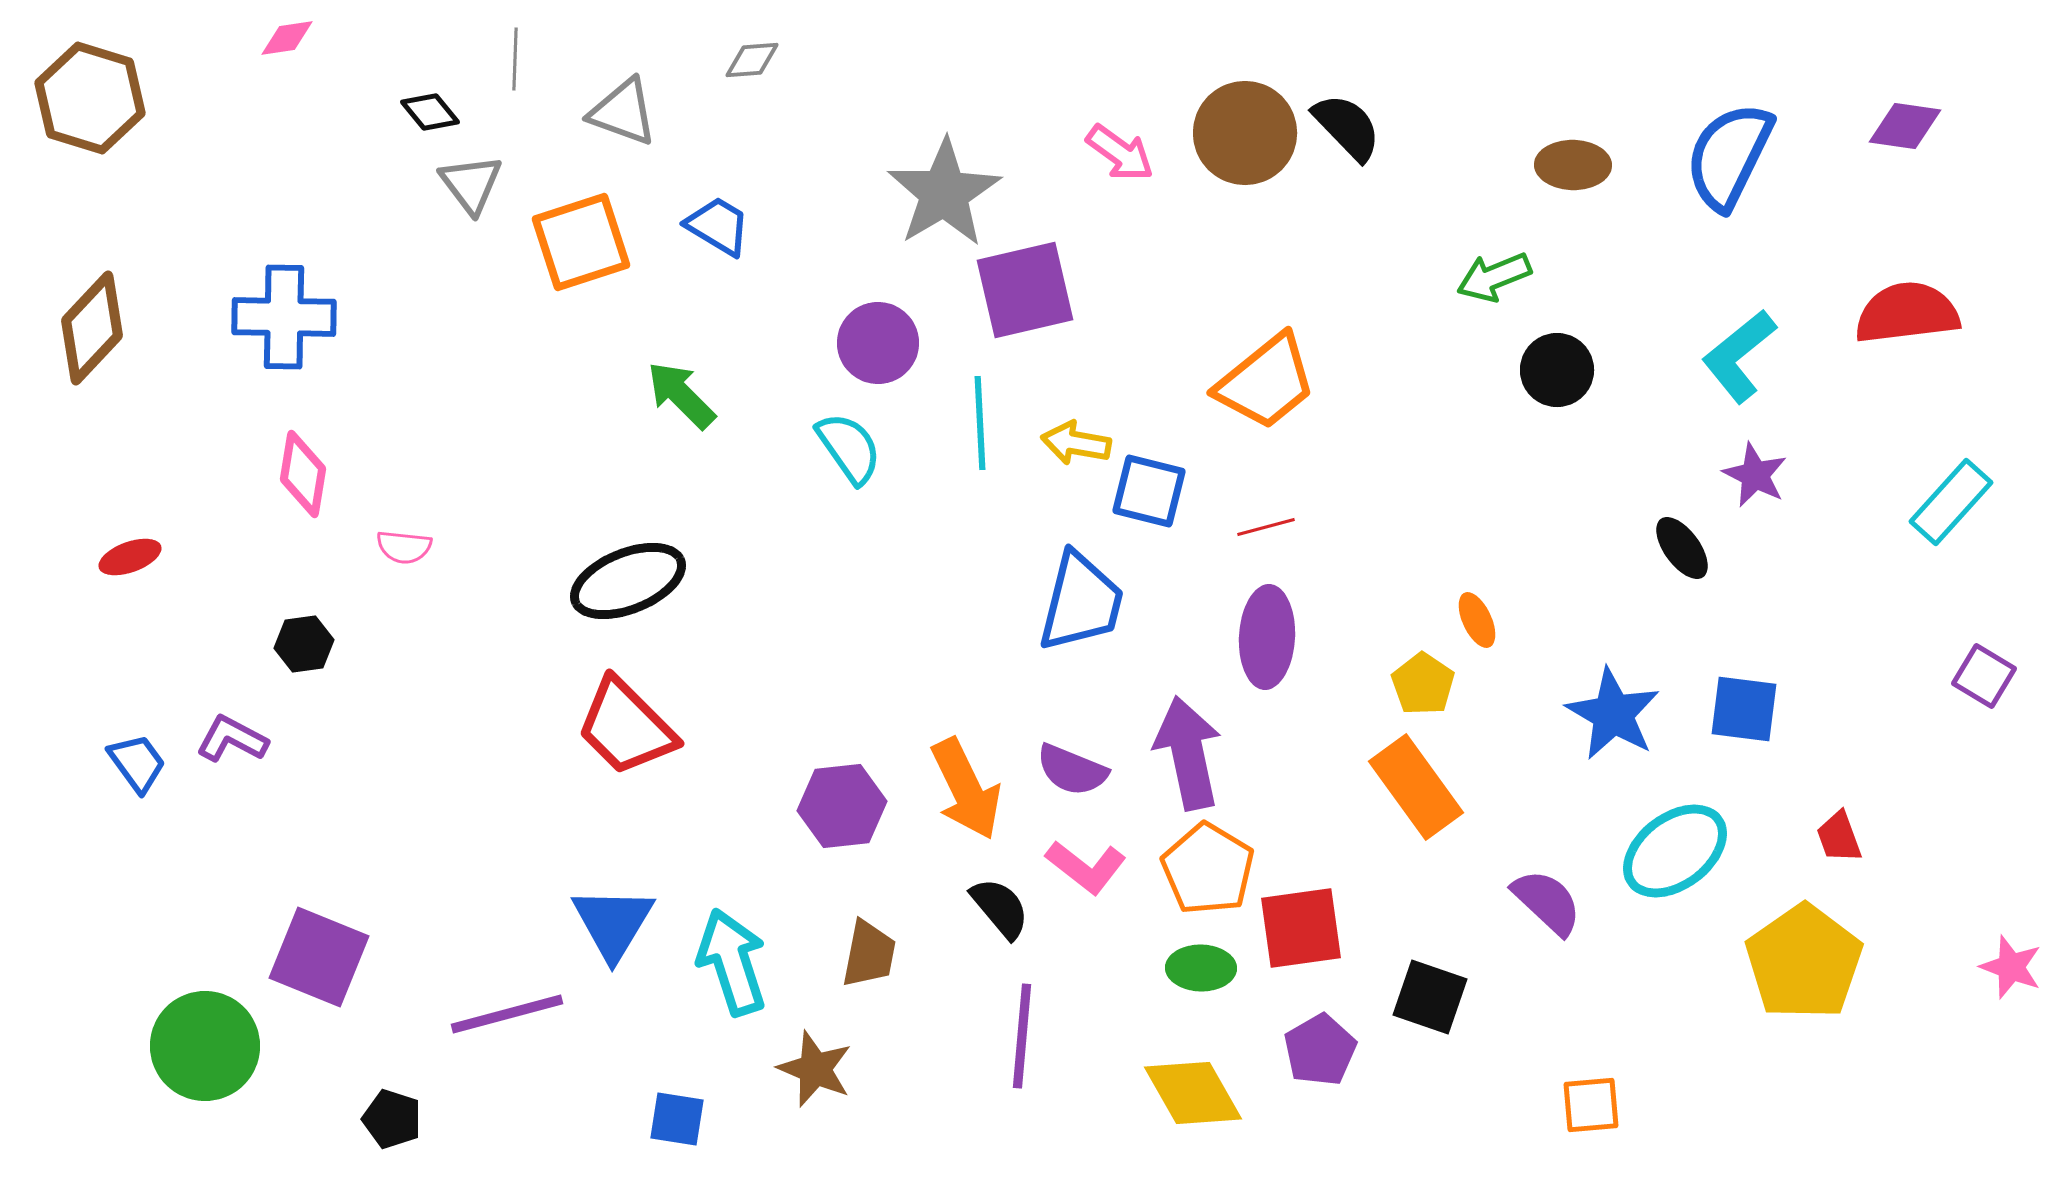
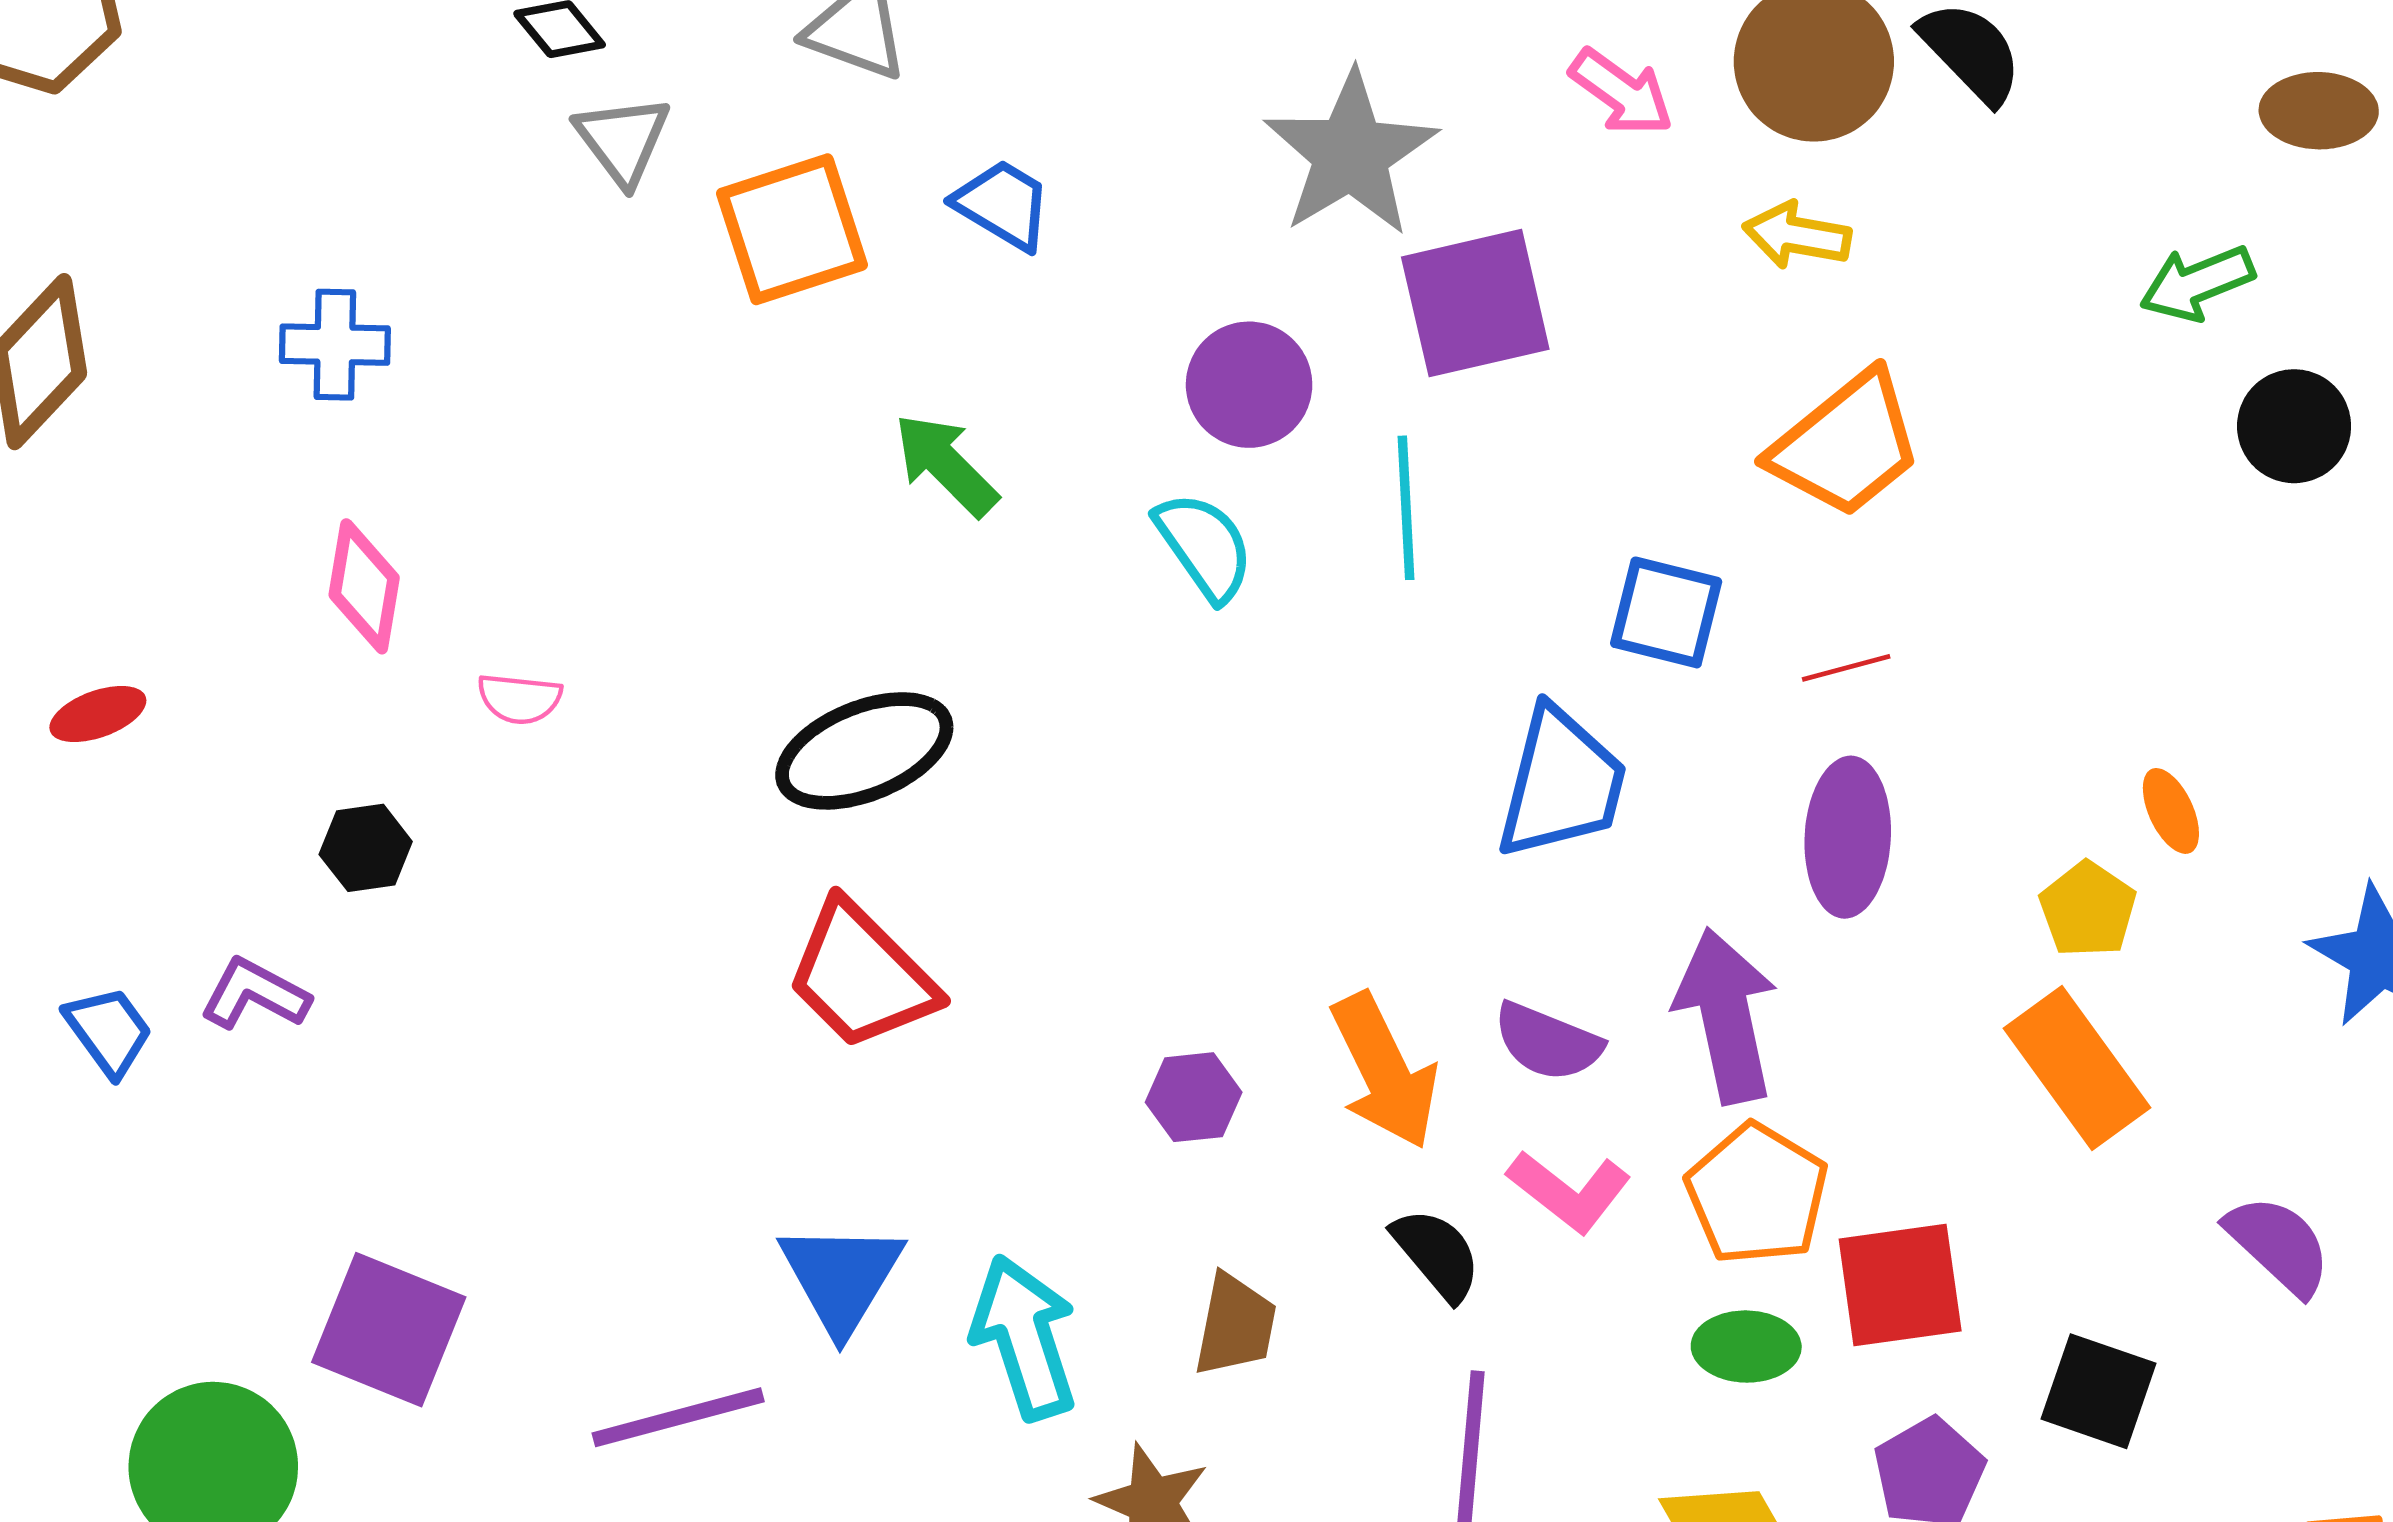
blue cross: (284, 317) -> (335, 345), size x0.7
yellow arrow: (1076, 443) -> (1797, 235), moved
purple hexagon: (842, 806) -> (1194, 1097), size x0.7

